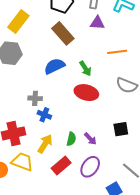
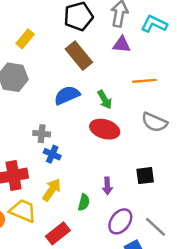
yellow rectangle: (18, 22) -> (25, 39), size x0.7
green semicircle: (71, 139) -> (84, 202), moved
purple arrow: (90, 139) -> (107, 186), turned 40
red rectangle: (61, 166) -> (58, 233), moved
purple ellipse: (90, 167) -> (120, 221), moved

